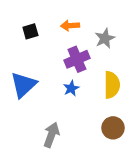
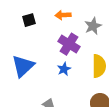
purple cross: (77, 59) -> (69, 44), turned -35

